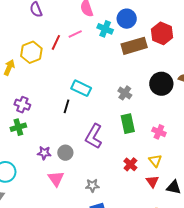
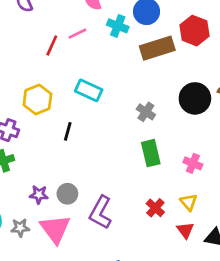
yellow hexagon: (31, 52) -> (37, 99), moved
cyan rectangle: (81, 88) -> (89, 90), moved
purple L-shape: (94, 136) -> (101, 212), moved
pink triangle: (56, 179) -> (55, 229), size x1.4
gray star: (92, 186) -> (20, 228), moved

